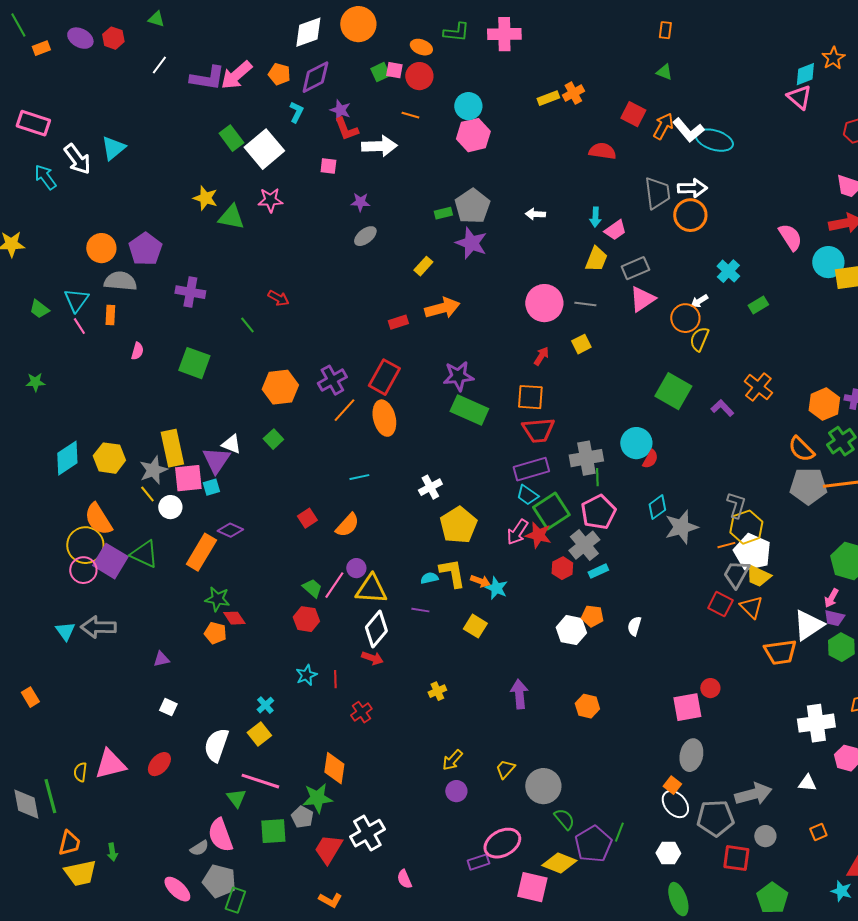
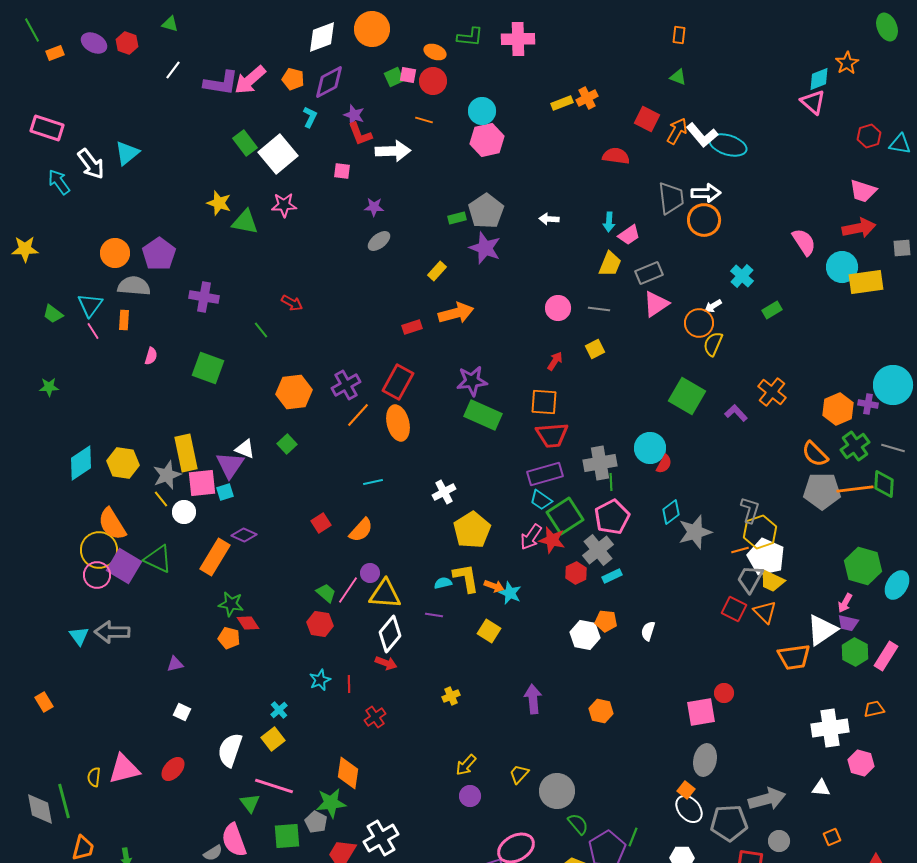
pink circle: (544, 303) -> (558, 308), size x0.7

